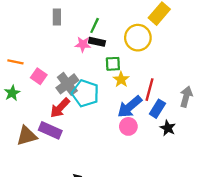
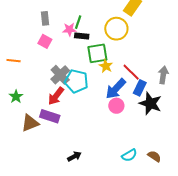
pink star: (83, 44) -> (69, 29), moved
green square: (113, 64) -> (97, 53), size x1.5
pink square: (39, 76) -> (45, 41), moved
red line: (149, 90) -> (131, 72), turned -54
green star: (12, 93) -> (16, 97), moved
black star: (168, 128) -> (150, 103), size x1.6

